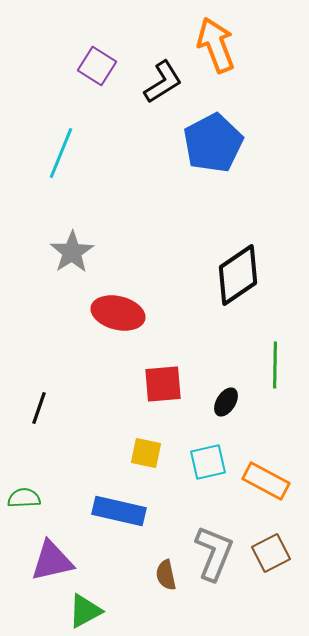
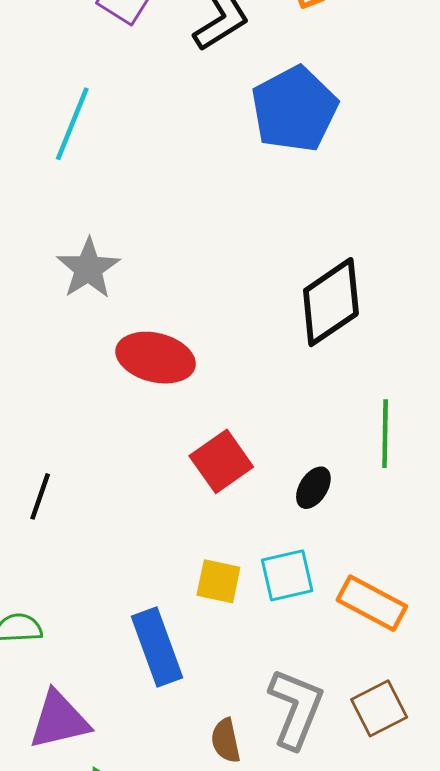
red square: (163, 384) -> (221, 461), turned -30
yellow square: (146, 453) -> (218, 581), moved
blue rectangle: (119, 511) -> (157, 647), turned 57

